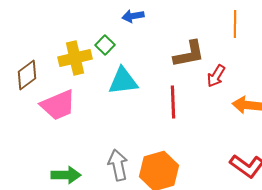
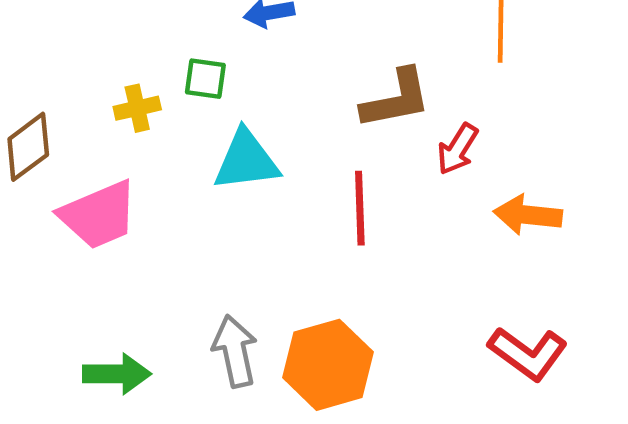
green square: (105, 45) -> (205, 79), turned -36
yellow cross: (75, 58) -> (137, 108), size x0.6

